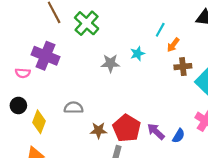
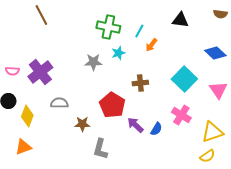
green cross: (87, 23) -> (108, 27), moved, turned -30
purple cross: (45, 56) -> (40, 72), moved, turned 30
brown cross: (183, 67) -> (140, 83), moved
red pentagon: (127, 128) -> (112, 105), moved

